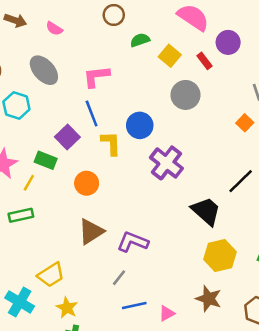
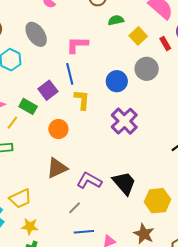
blue circle: (140, 125) -> (117, 81), moved
black trapezoid: (206, 211) -> (124, 183), moved
yellow star: (67, 308) -> (30, 226), turned -30

